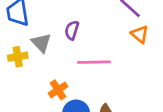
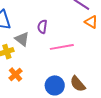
orange cross: (58, 90) -> (16, 74), moved

